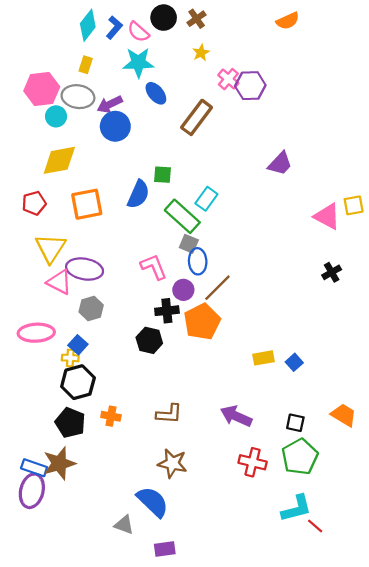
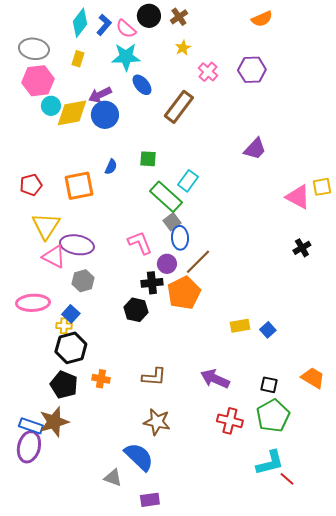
purple hexagon: (250, 86) -> (252, 70), moved
gray ellipse: (78, 97) -> (34, 49), moved
yellow diamond: (59, 160) -> (72, 113), moved
blue semicircle: (138, 194) -> (111, 167), moved, size x0.6
gray square: (189, 244) -> (172, 222), turned 30

